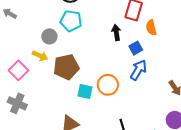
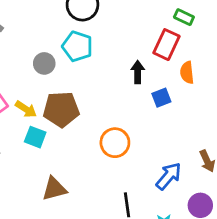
yellow arrow: (40, 56) -> (26, 109), moved
blue arrow: (138, 70) -> (169, 176), moved
cyan square: (85, 91) -> (35, 137), moved

